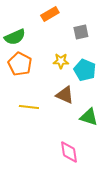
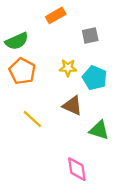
yellow line: (29, 107) -> (32, 119), turned 36

